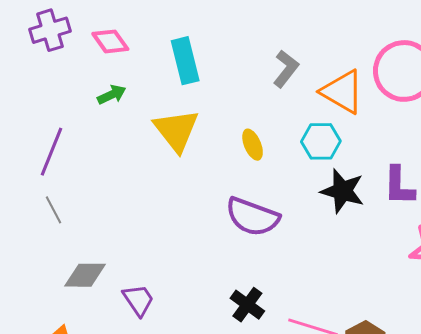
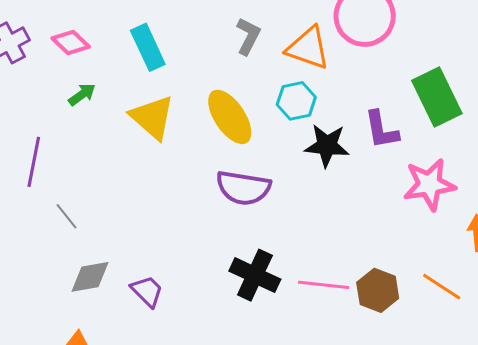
yellow ellipse: (253, 145) -> (230, 117), size x1.8
gray line: (53, 210) -> (67, 216), moved
black cross: (247, 305) -> (255, 275), size x1.4

